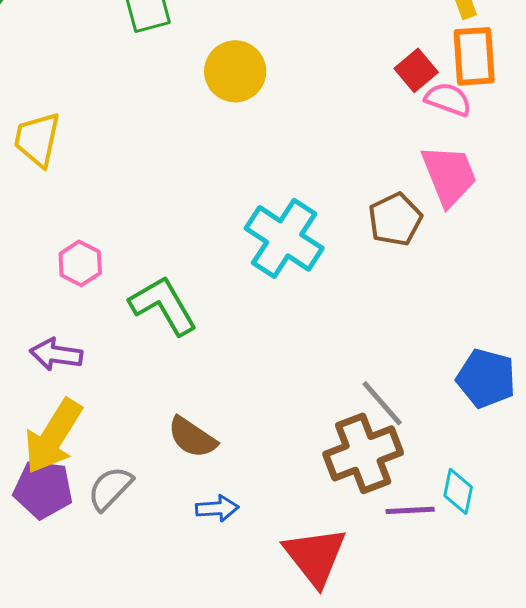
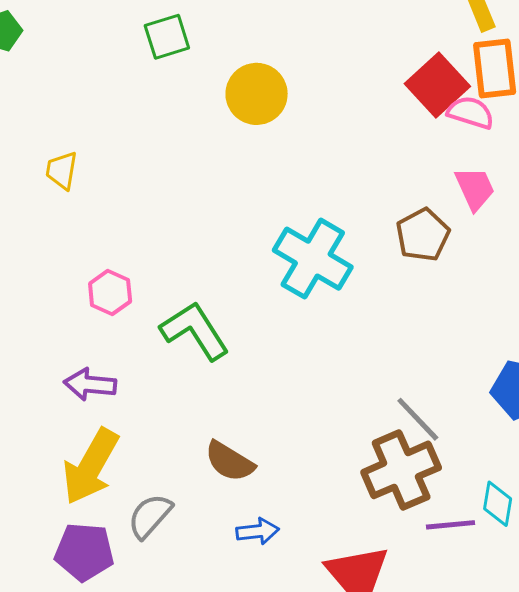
red square: (416, 70) -> (437, 85), size x1.5
yellow trapezoid: (37, 139) -> (62, 170), size x0.7
pink trapezoid: (449, 175) -> (475, 188), size x0.7
purple pentagon: (43, 489) -> (84, 552), moved

